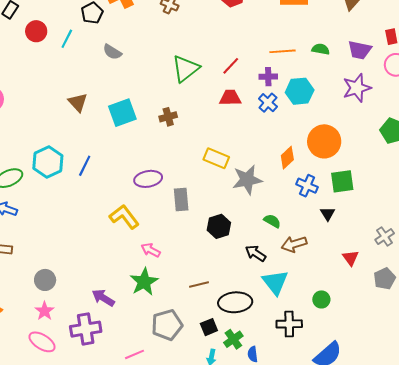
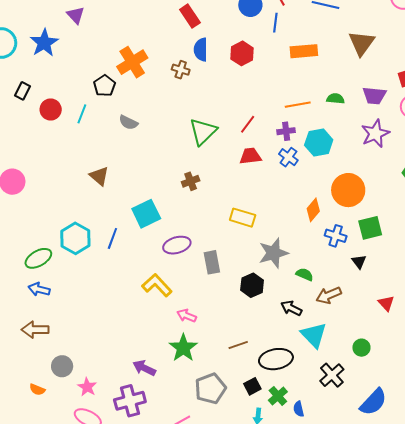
cyan square: (122, 113) -> (146, 214), moved
gray star: (247, 180) -> (273, 253), moved
gray circle: (45, 280) -> (62, 366), moved
black cross: (289, 324) -> (332, 375), turned -35

